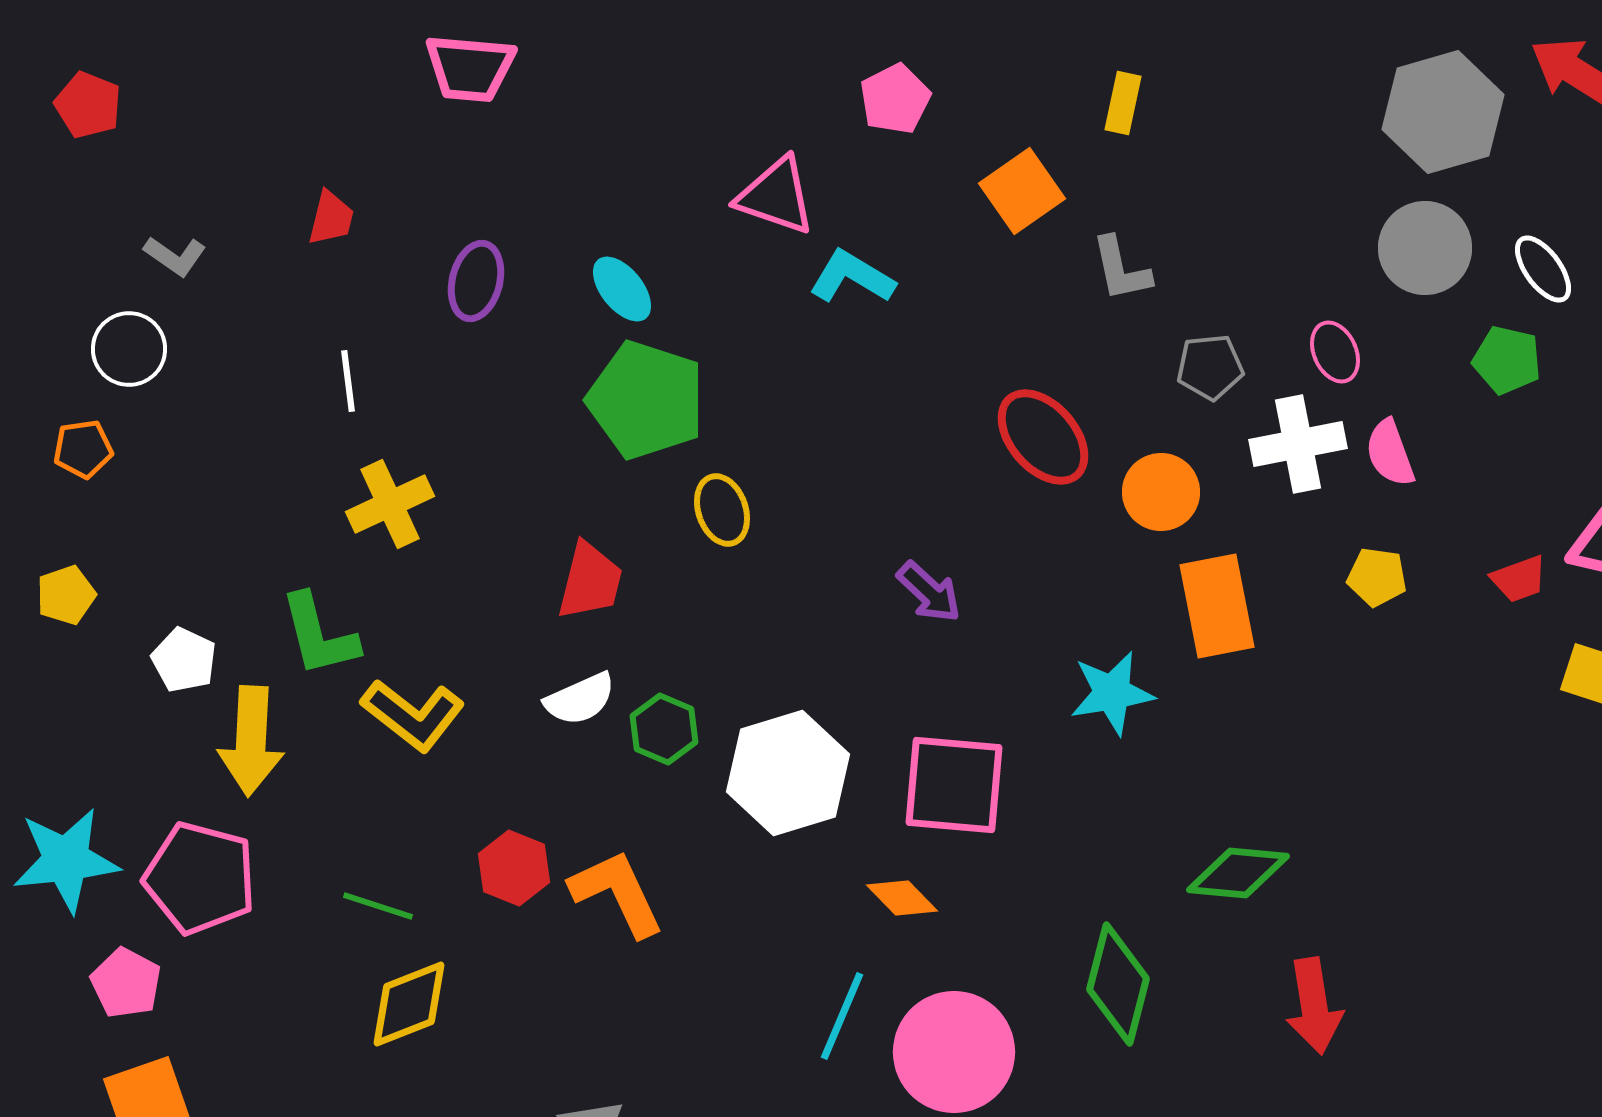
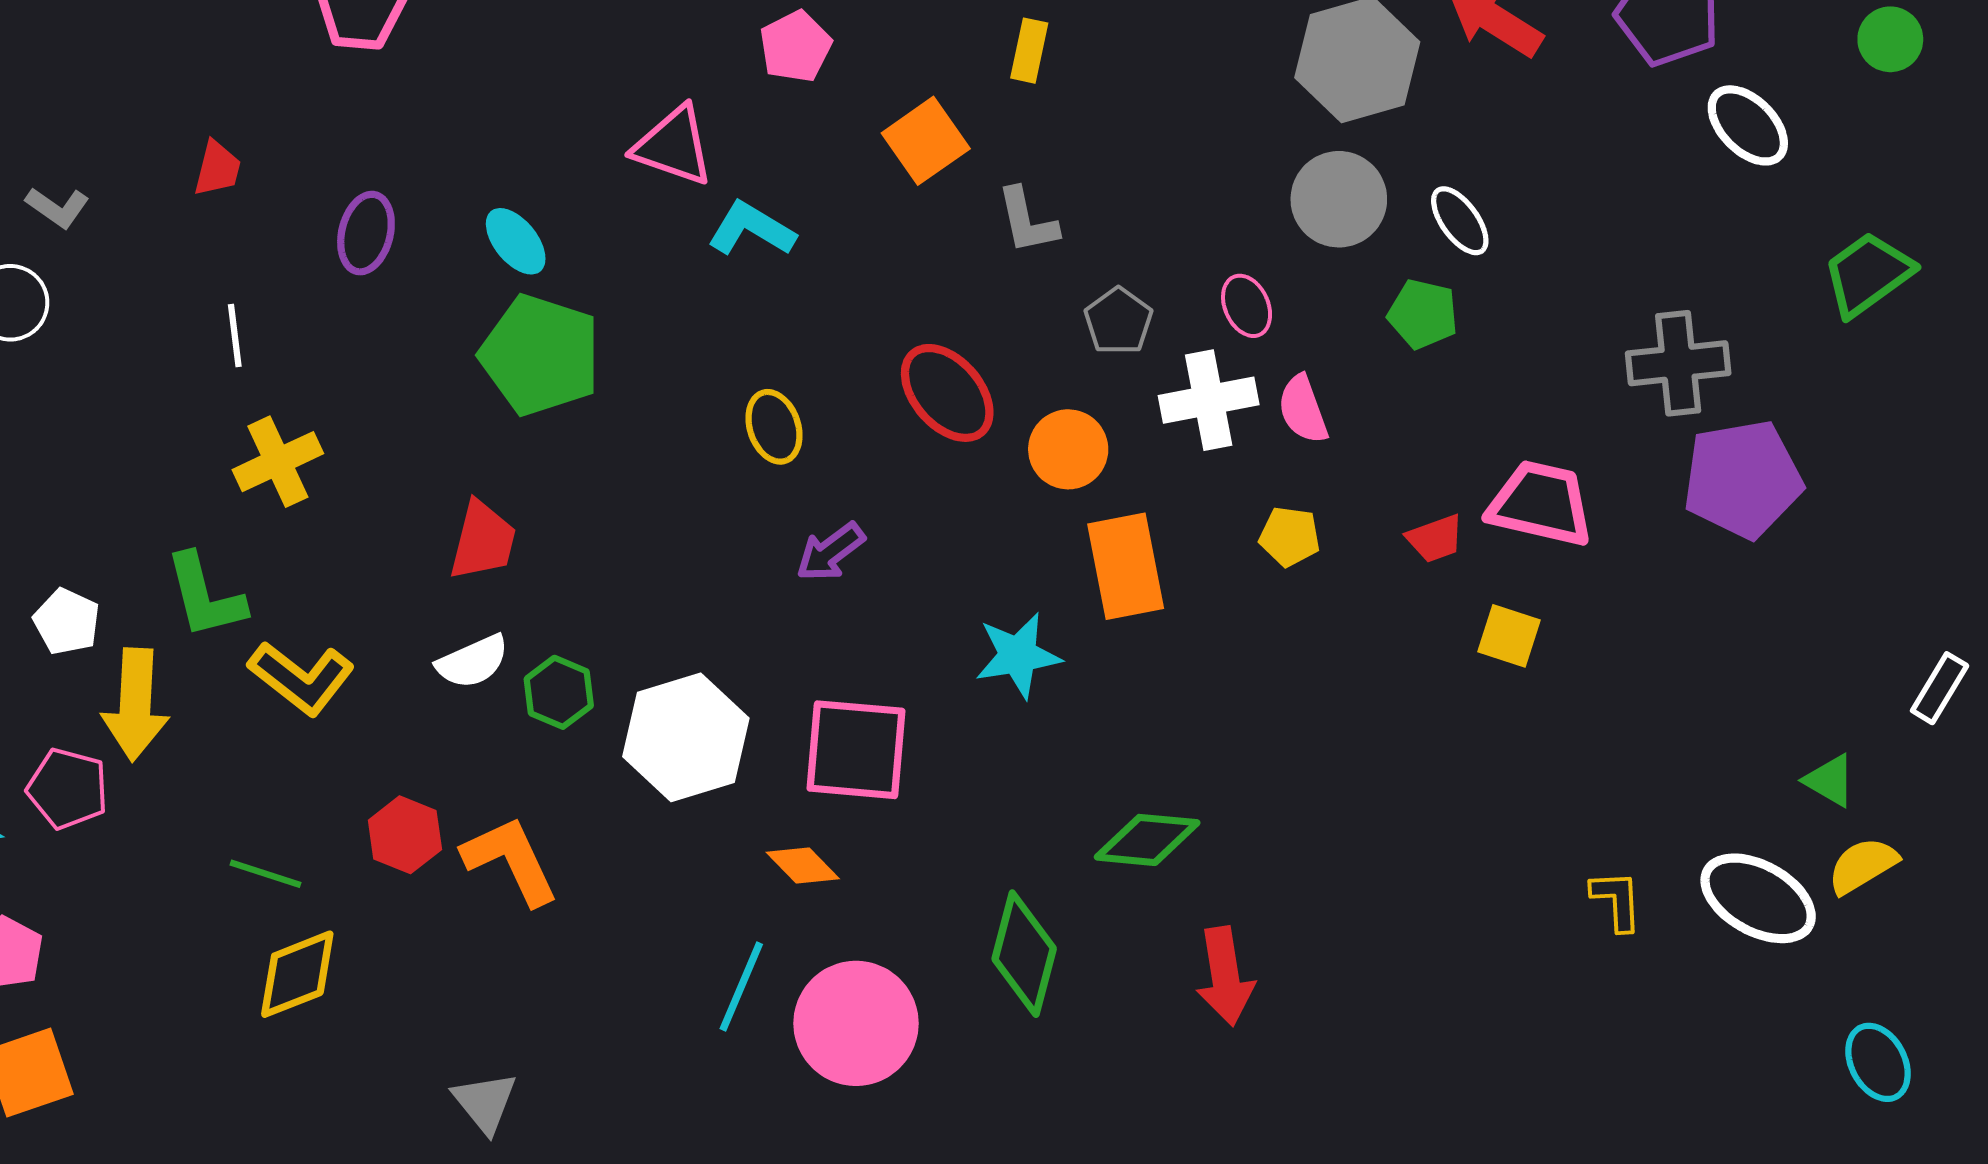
gray pentagon: (1210, 367) -> (1118, 321), turned -30
yellow ellipse: (722, 510) -> (774, 427), moved
purple arrow: (929, 592) -> (830, 552), turned 100
pink pentagon: (200, 878) -> (68, 789), moved, size x0.7

